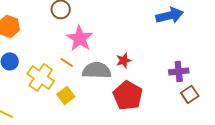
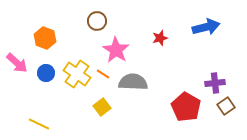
red star: (124, 60) -> (160, 38), moved
yellow cross: (41, 77) -> (77, 74), moved
red pentagon: (128, 95) -> (186, 107), moved

